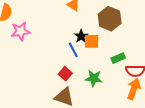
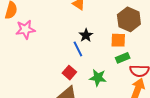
brown hexagon: (110, 19) -> (129, 19), moved
orange square: (92, 41) -> (118, 40), moved

